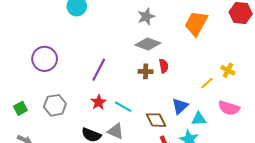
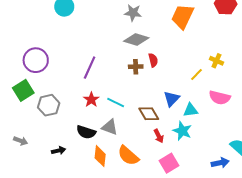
gray star: (146, 17) -> (133, 13), turned 30
green square: (20, 108) -> (23, 90), moved, size x1.5

